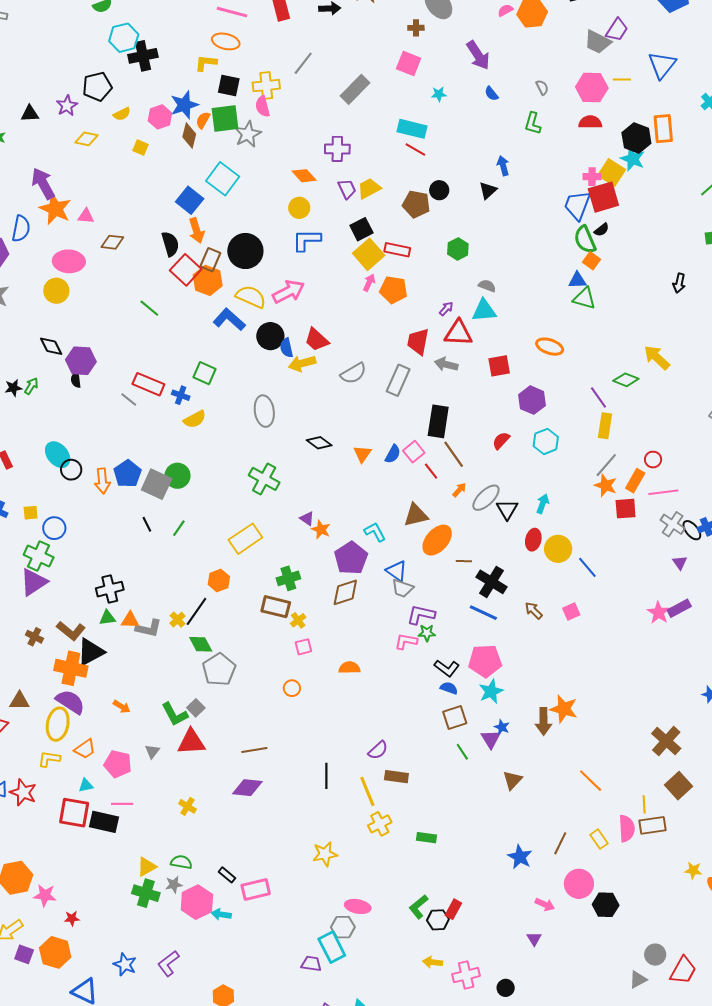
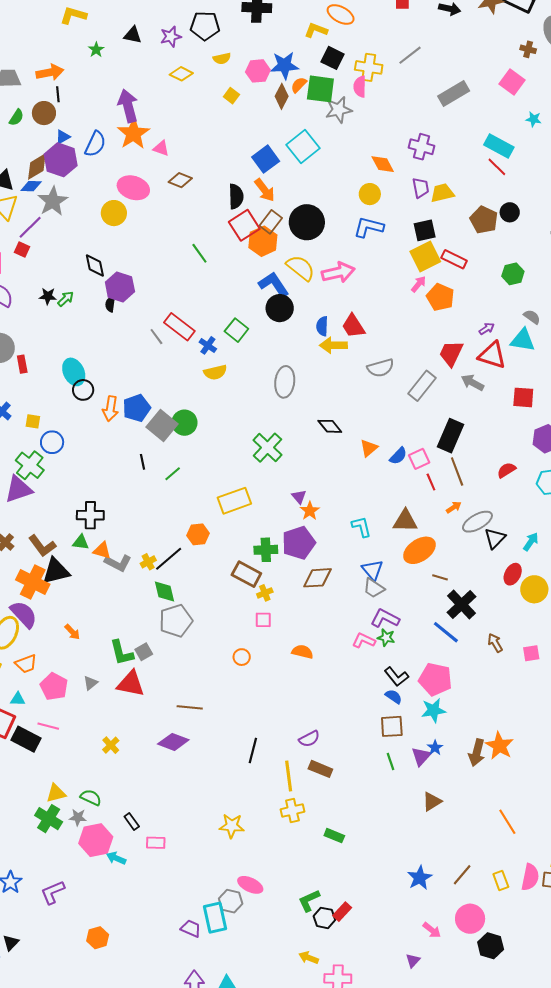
orange arrow: (197, 231) -> (265, 190), turned -35
black circle: (270, 336) -> (280, 308), moved
purple pentagon: (351, 558) -> (299, 543), moved
pink rectangle: (256, 890) -> (156, 843), size x0.7

